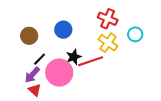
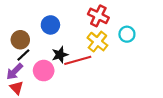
brown circle: (29, 36) -> (20, 40), moved
pink circle: (59, 73) -> (44, 71), size x0.7

